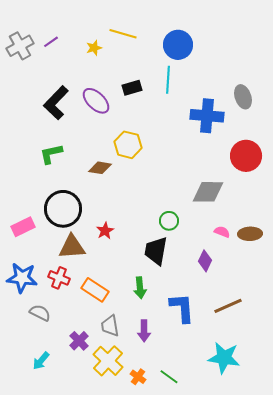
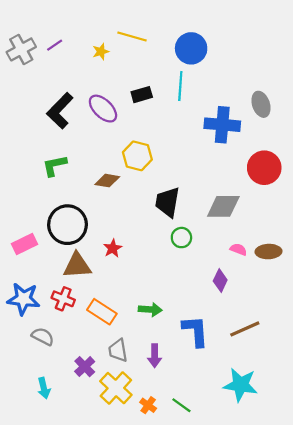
black trapezoid: (156, 251) -> (167, 202), moved
green arrow: (140, 288) -> (150, 310), turned -80
cyan arrow: (41, 361) -> (44, 388), turned -54

